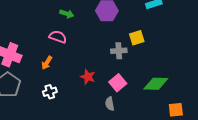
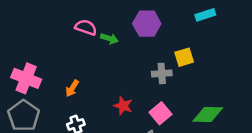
green arrow: (67, 14) -> (109, 39), moved
pink semicircle: (58, 37) -> (86, 27), moved

